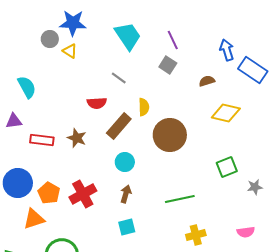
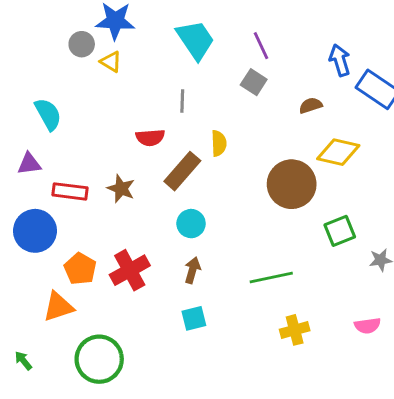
gray line: (119, 78) -> (182, 101), turned 56
brown circle: (170, 135) -> (292, 184), moved
blue circle: (18, 183) -> (35, 231), moved

